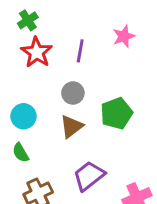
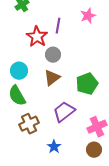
red star: (37, 52) -> (37, 37), moved
green pentagon: (117, 113) -> (87, 84), moved
green semicircle: (21, 153) -> (17, 96), size x1.5

